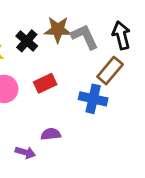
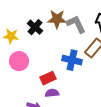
red rectangle: (45, 83) -> (48, 78), moved
blue cross: (93, 99) -> (72, 60), moved

